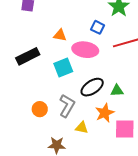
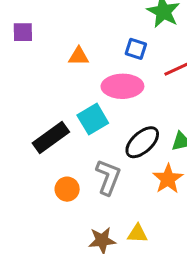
orange triangle: (60, 35) -> (79, 56), moved
black rectangle: (28, 56) -> (51, 137), moved
yellow triangle: (82, 128) -> (137, 234), moved

